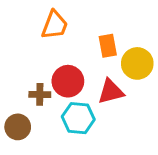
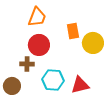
red circle: (68, 81) -> (39, 45), moved
red triangle: (111, 92) -> (80, 85), moved

